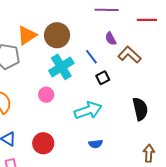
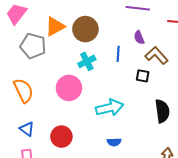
blue line: (91, 57) -> (118, 54), turned 35
cyan cross: (61, 67) -> (87, 61), size x0.7
black square: (103, 78) -> (143, 76), moved, turned 32
pink circle: (46, 95) -> (69, 88), size x1.6

